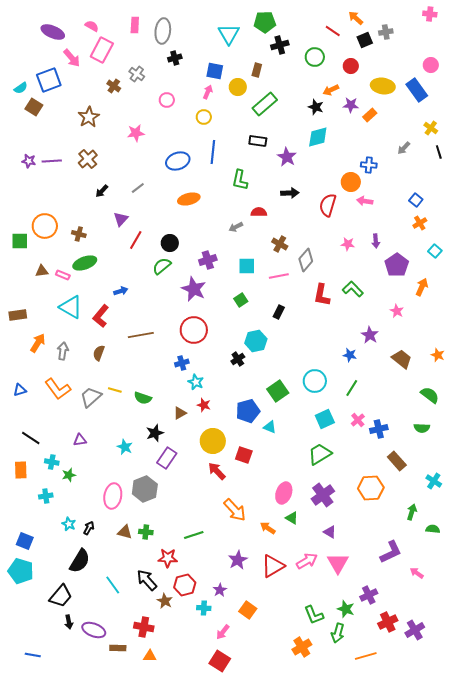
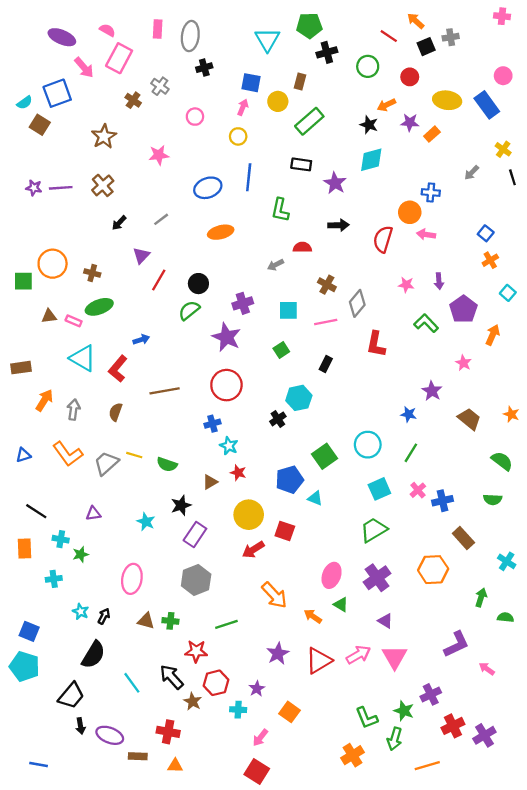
green L-shape: (353, 289) -> (426, 323), moved
red arrow: (217, 471) -> (253, 550), turned -78
gray hexagon: (145, 489) -> (196, 580), moved

